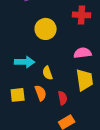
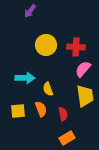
red cross: (82, 15) -> (76, 47), moved
pink semicircle: (83, 53) -> (83, 69), turned -42

